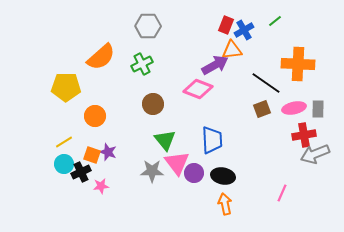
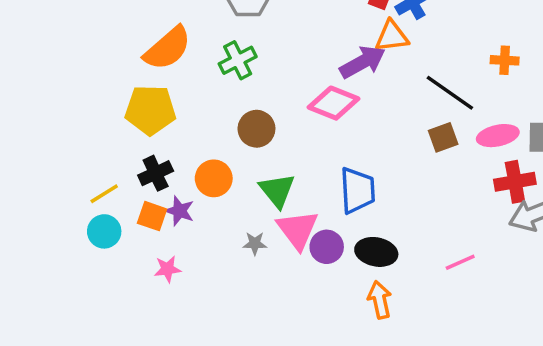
orange cross: (298, 64) -> (505, 60), size x0.5
yellow pentagon: (66, 87) -> (150, 110), moved
orange circle: (95, 116) -> (214, 178), moved
gray star: (152, 171) -> (255, 243), size x0.6
black cross: (81, 172) -> (156, 173), moved
pink line: (282, 193) -> (460, 262), moved, turned 42

